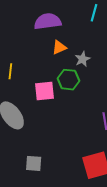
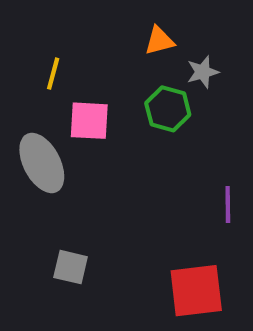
pink square: (45, 91) -> (89, 121), moved

